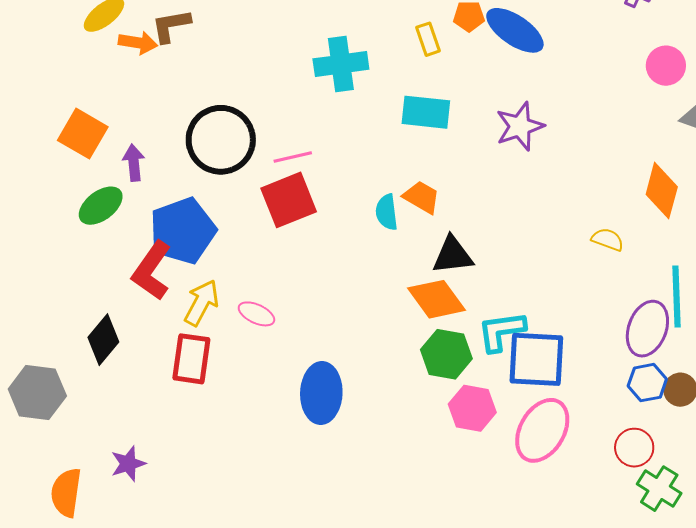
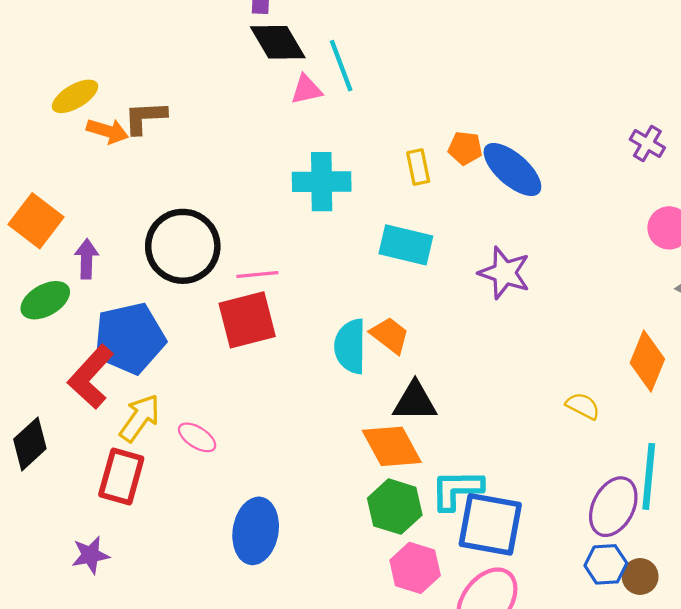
purple star: (520, 126) -> (504, 273), turned 30
cyan semicircle: (387, 212) -> (350, 346), size x1.4
purple star: (128, 464) -> (90, 555), moved

